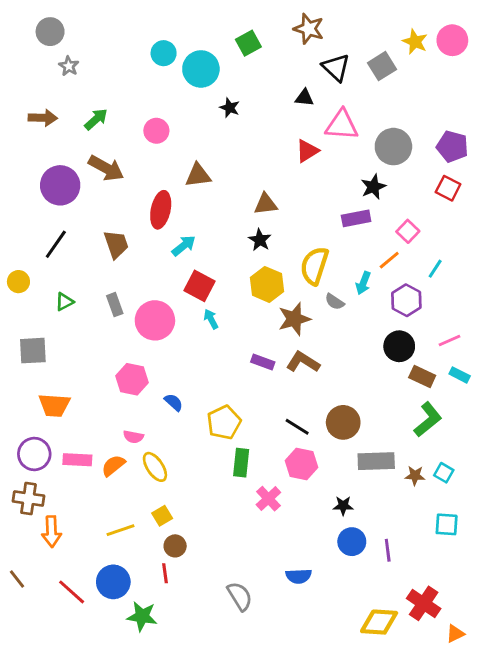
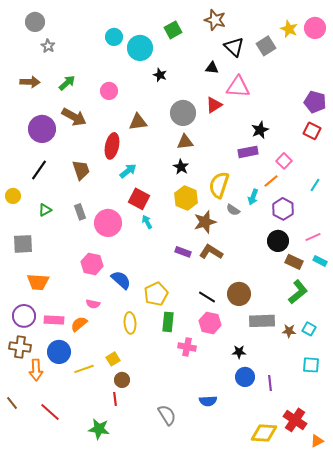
gray circle: (393, 147) -> (183, 113), moved
cyan line: (435, 269) -> (315, 185), moved
blue semicircle: (174, 402) -> (121, 280), size x1.5
yellow ellipse: (155, 467) -> (130, 323), moved, turned 30
pink cross: (268, 499) -> (187, 347), turned -36
blue circle: (113, 582) -> (59, 352), moved

